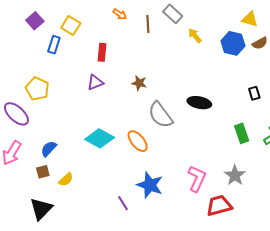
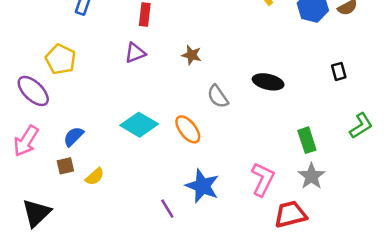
gray semicircle: (160, 115) -> (218, 96), size x0.7
green rectangle: (242, 133) -> (307, 140), moved
black triangle: (41, 209) -> (36, 213), moved

